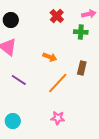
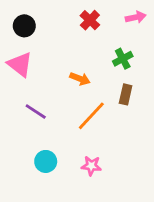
green cross: (81, 32) -> (123, 59), moved, turned -32
cyan circle: (13, 121) -> (46, 161), moved

